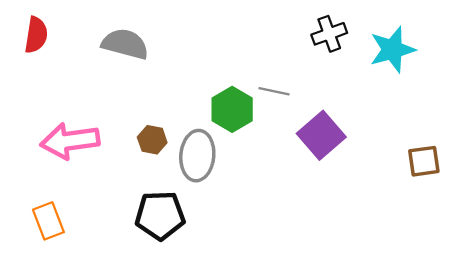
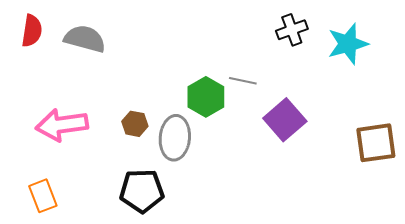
gray semicircle: (125, 44) -> (85, 39), moved
brown square: (424, 161) -> (376, 143), size x1.4

